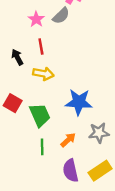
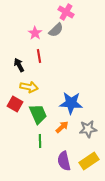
yellow arrow: (43, 74) -> (29, 87), moved
orange arrow: (68, 140) -> (62, 127), moved

